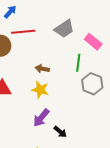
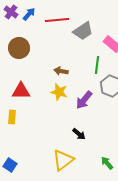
red line: (23, 32) -> (57, 20), moved
purple arrow: (41, 118) -> (84, 100), moved

